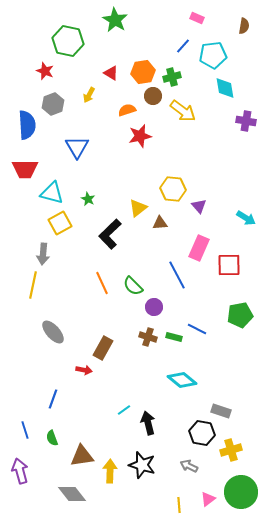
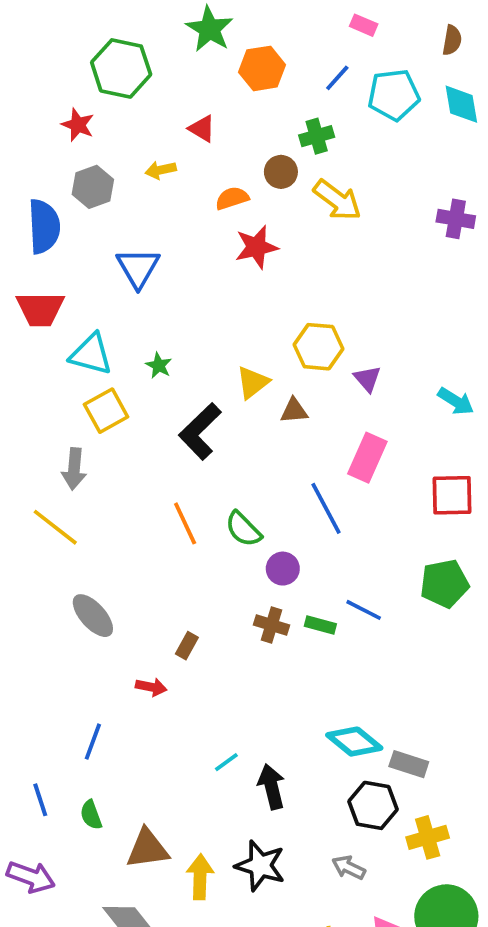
orange hexagon: (143, 72) -> (262, 68), moved
cyan diamond: (225, 88) -> (461, 104), moved
yellow arrow: (89, 95) -> (161, 170), turned 49
red square: (229, 265) -> (452, 495), moved
yellow line: (33, 285) -> (55, 527), turned -64
brown rectangle: (103, 348) -> (187, 646), size x0.6
cyan diamond: (182, 380) -> (354, 742), moved
purple arrow: (20, 471) -> (31, 877), turned 125

